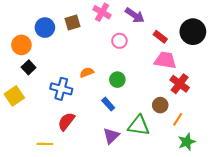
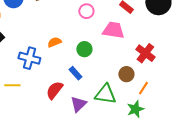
pink trapezoid: (165, 60) -> (113, 30), moved
red semicircle: (66, 121) -> (54, 90), moved
green star: (187, 142) -> (135, 109), moved
yellow line: (45, 144) -> (12, 85), moved

